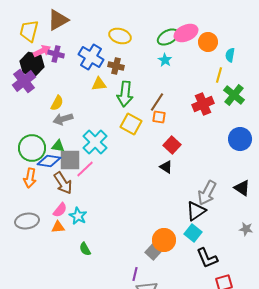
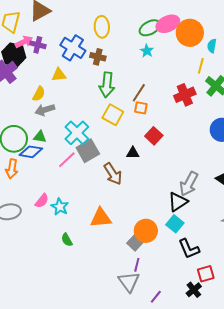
yellow ellipse: (120, 36) -> (102, 27), turned 70
orange circle: (208, 42) -> (190, 33), size x1.4
yellow triangle: (99, 84) -> (59, 75), moved
gray square: (70, 160) -> (88, 151), moved, turned -30
black triangle: (166, 167) -> (133, 153), moved, turned -32
brown arrow: (63, 183) -> (113, 174), moved
orange triangle: (58, 227) -> (101, 218), moved, size x1.6
purple line: (135, 274) -> (137, 265), moved

